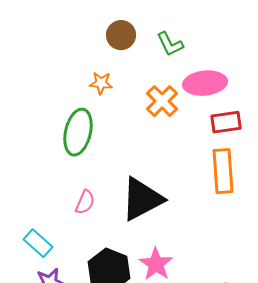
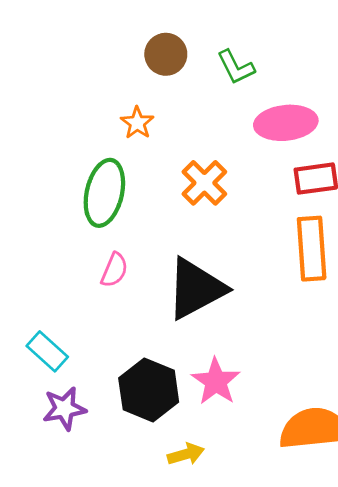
orange star: (101, 83) -> (137, 123), turned 30
orange cross: (162, 101) -> (204, 183), moved
pink semicircle: (85, 202) -> (114, 270), moved

